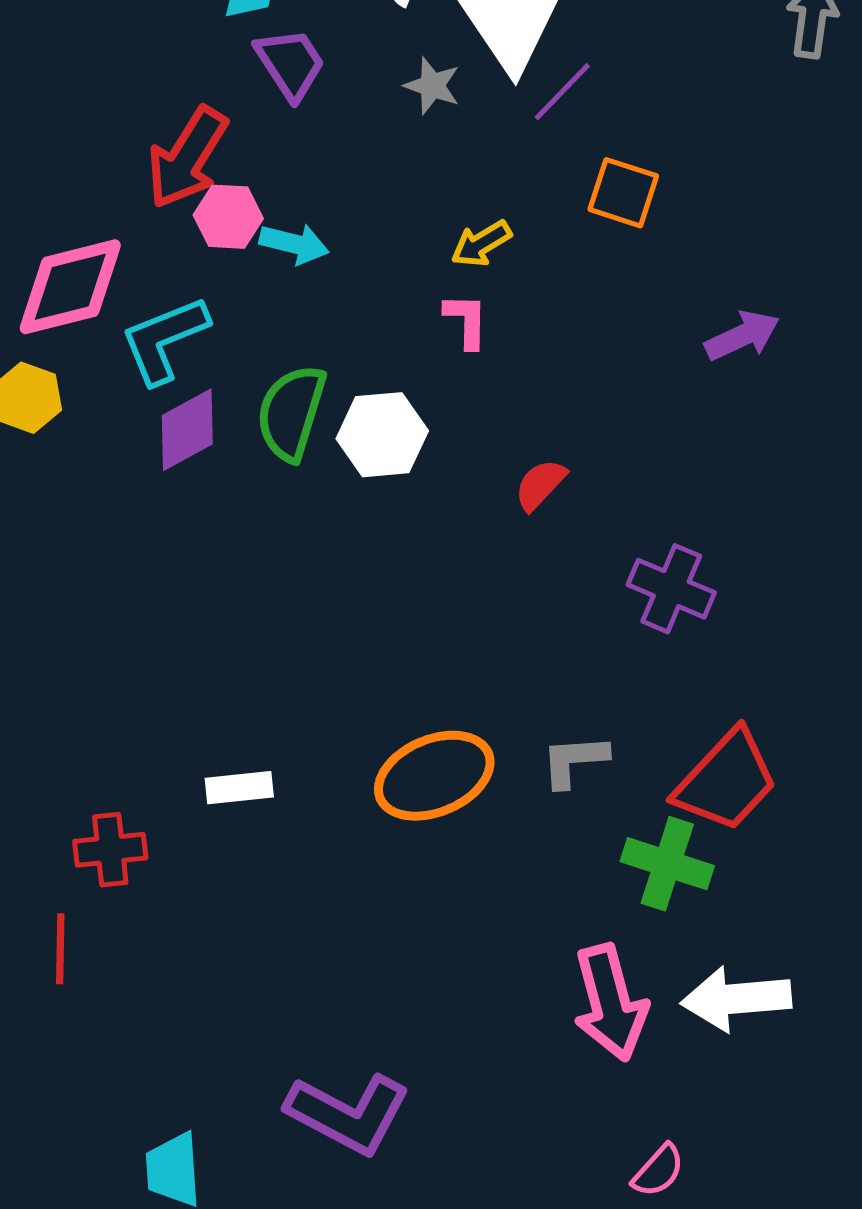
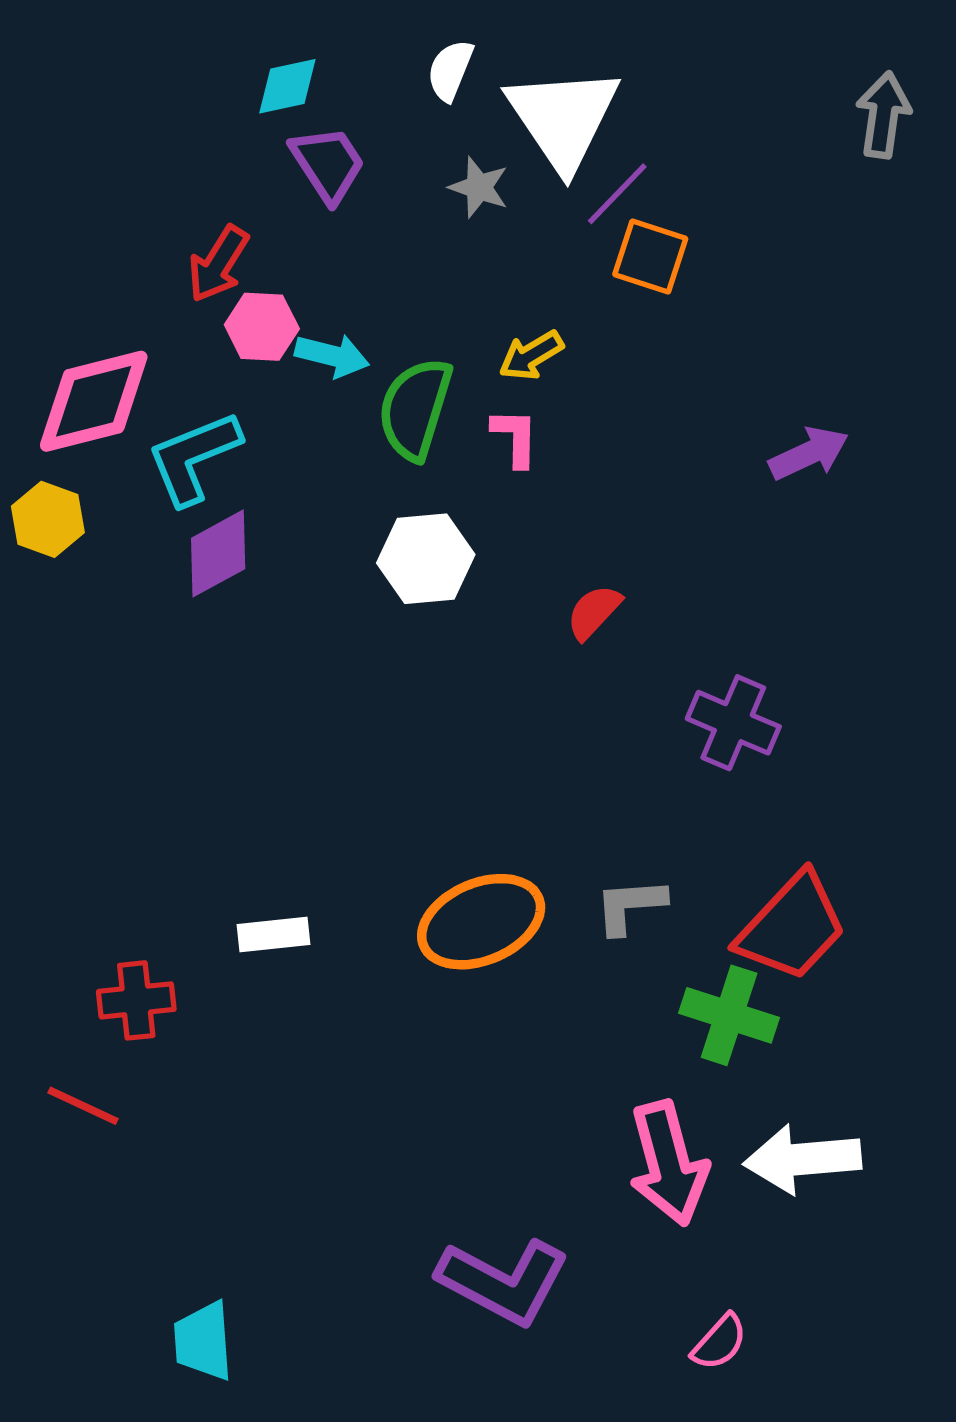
red arrow: (187, 158) -> (218, 264), size x0.7
orange square: (623, 193) -> (650, 257), moved
green semicircle: (291, 413) -> (415, 409), moved
red line: (60, 949) -> (83, 1106), turned -66
purple L-shape: (348, 1114) -> (503, 1281), moved

